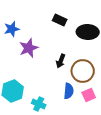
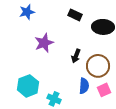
blue star: (12, 29) -> (27, 12), moved

